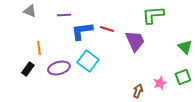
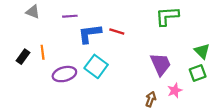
purple trapezoid: (135, 41) -> (161, 64), moved
black rectangle: (28, 69) -> (23, 57), moved
green square: (183, 77) -> (198, 73), moved

